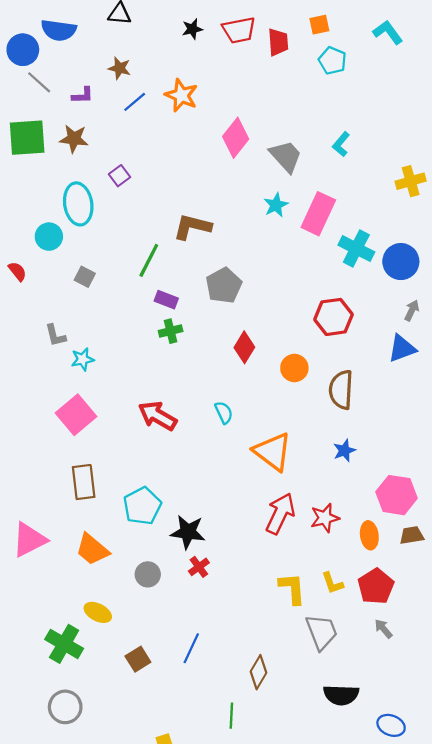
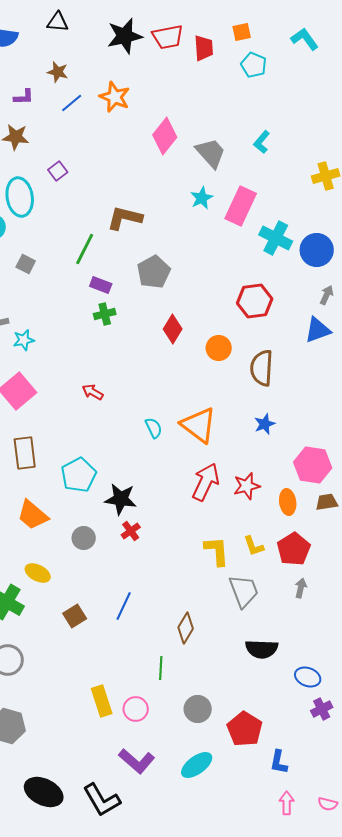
black star: (192, 29) -> (125, 36), size x1.8
cyan semicircle: (224, 413) -> (154, 428), moved
red arrow: (158, 416) -> (93, 392), size x0.6
gray arrow: (383, 629) -> (301, 588), turned 54

